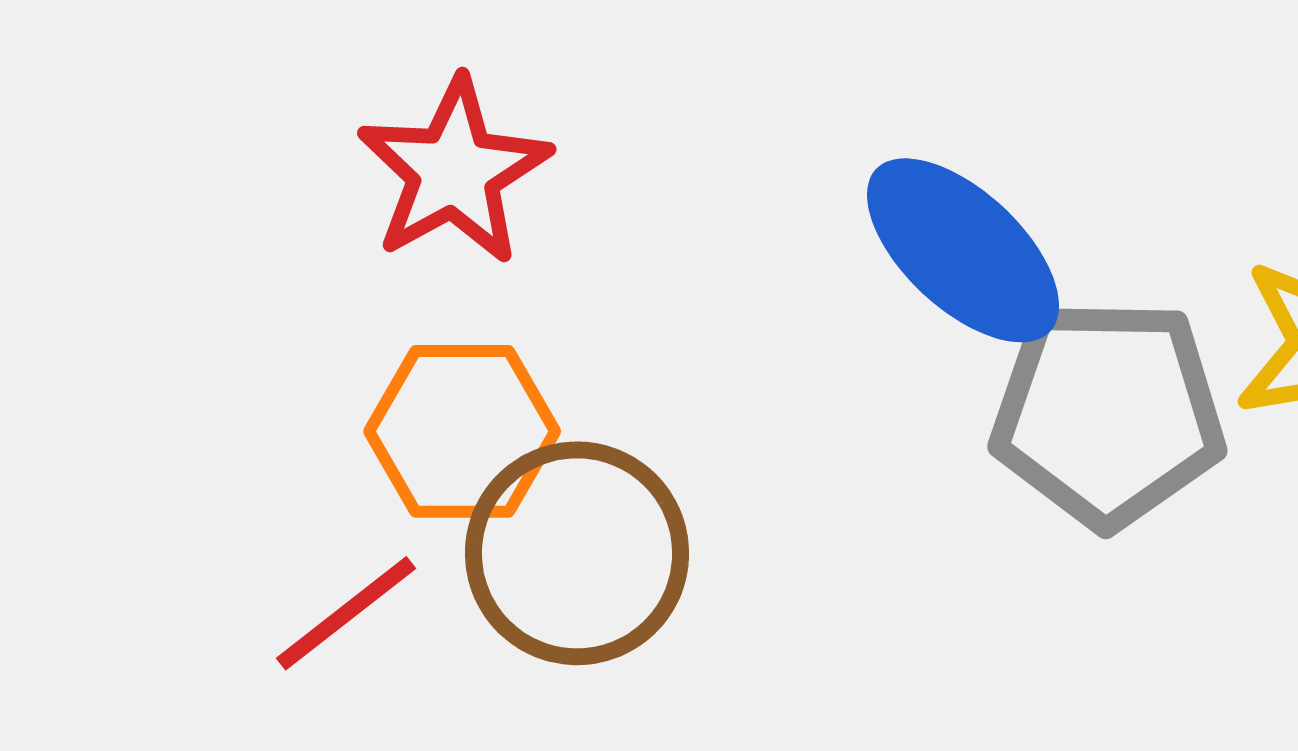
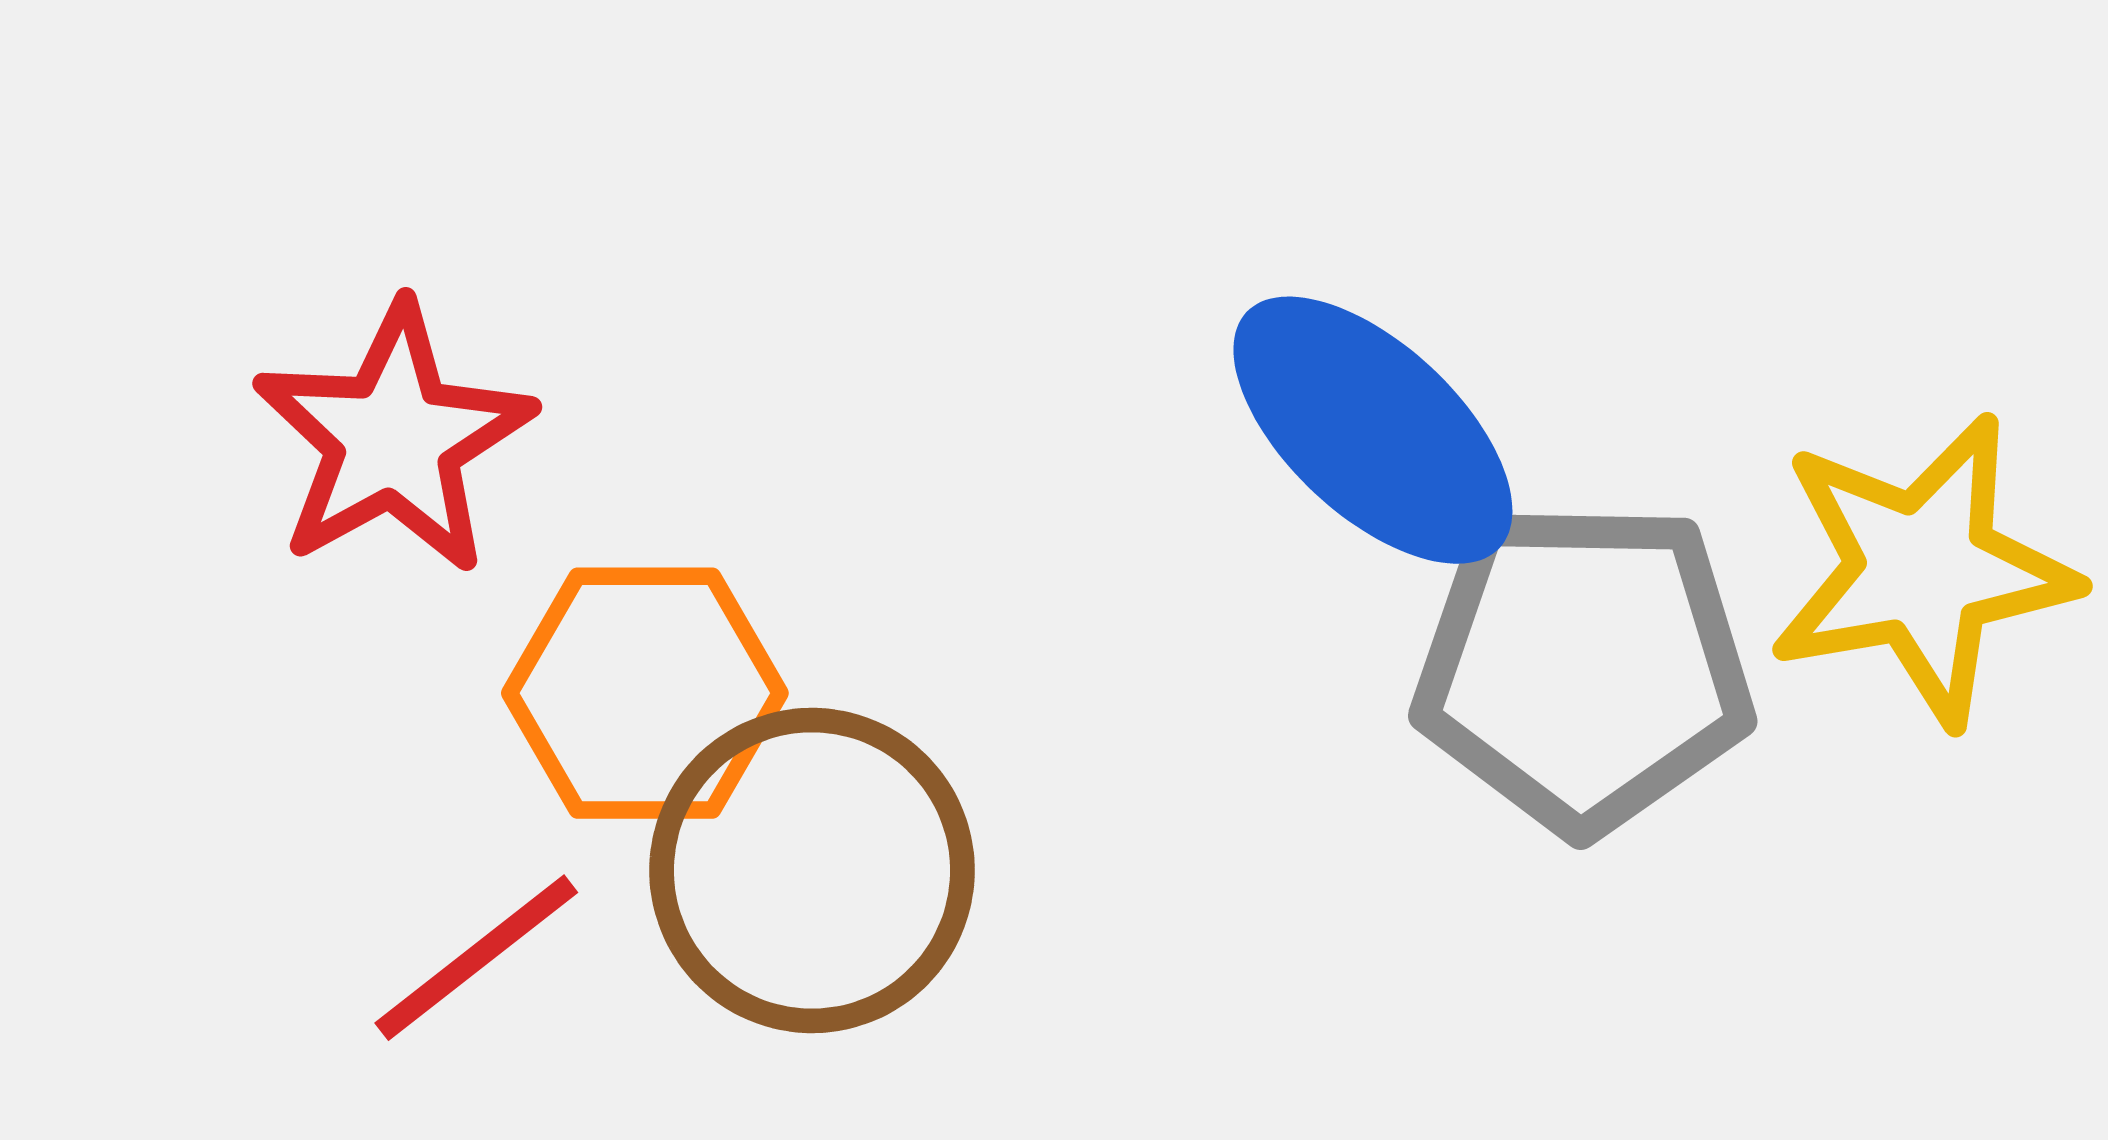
red star: (454, 171) -> (393, 439), moved

